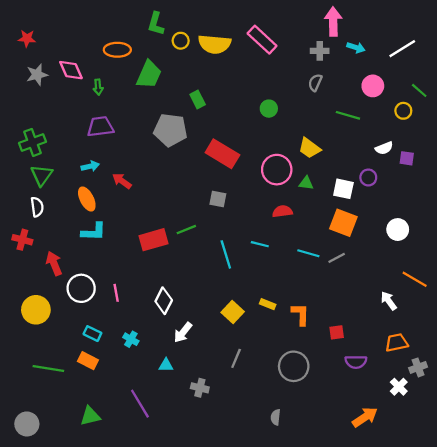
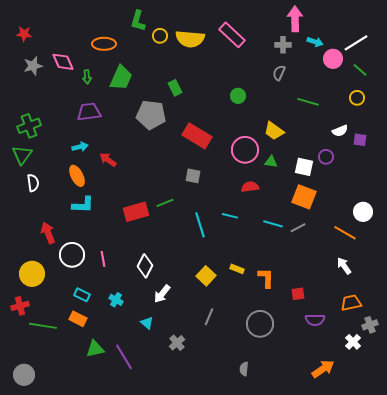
green trapezoid: (149, 75) -> (121, 78), moved
pink circle: (373, 86) -> (333, 59), moved
green line: (419, 90) -> (360, 70), moved
green triangle: (42, 175) -> (22, 155), moved
white circle: (398, 230) -> (363, 212), moved
red cross: (22, 240) -> (20, 306), moved, turned -30
orange line: (415, 279) -> (345, 233), moved
cyan triangle: (166, 365) -> (147, 323), turned 40
gray cross: (200, 388) -> (177, 343), turned 35
green triangle: (90, 416) -> (95, 349), moved

